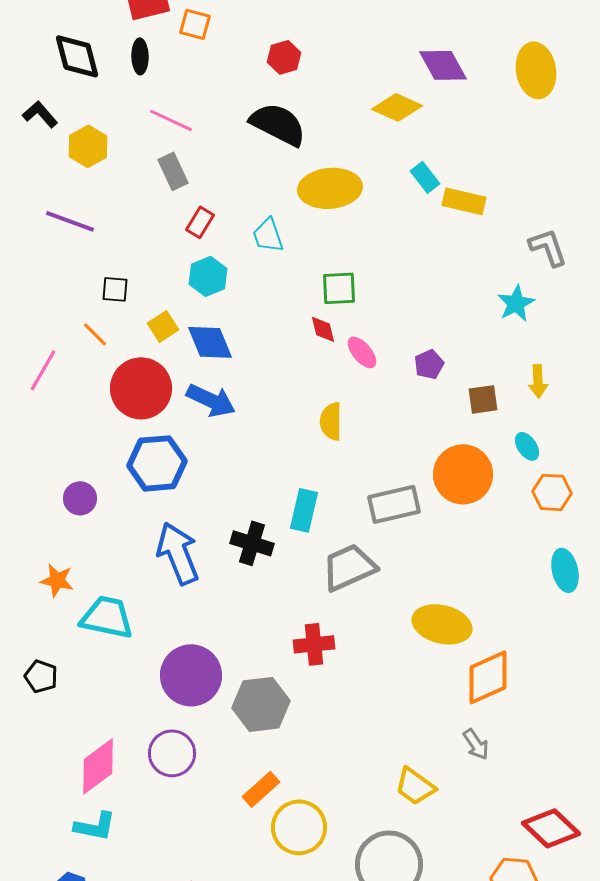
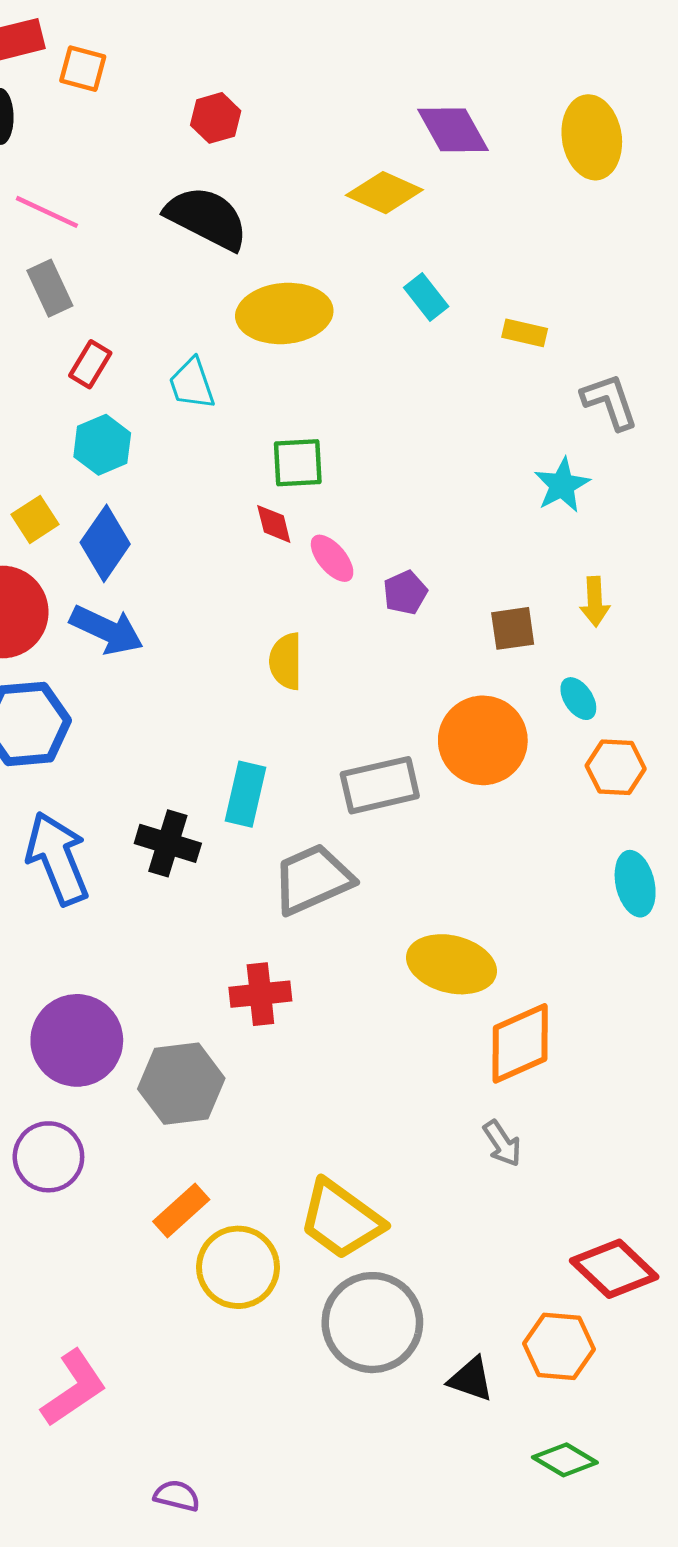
yellow rectangle: (464, 201) -> (525, 333), moved, size x0.7
blue diamond: (210, 342) -> (105, 543), turned 57
purple pentagon: (429, 364) -> (405, 593), moved
yellow trapezoid: (415, 786) -> (341, 1220), moved, size x1.4

